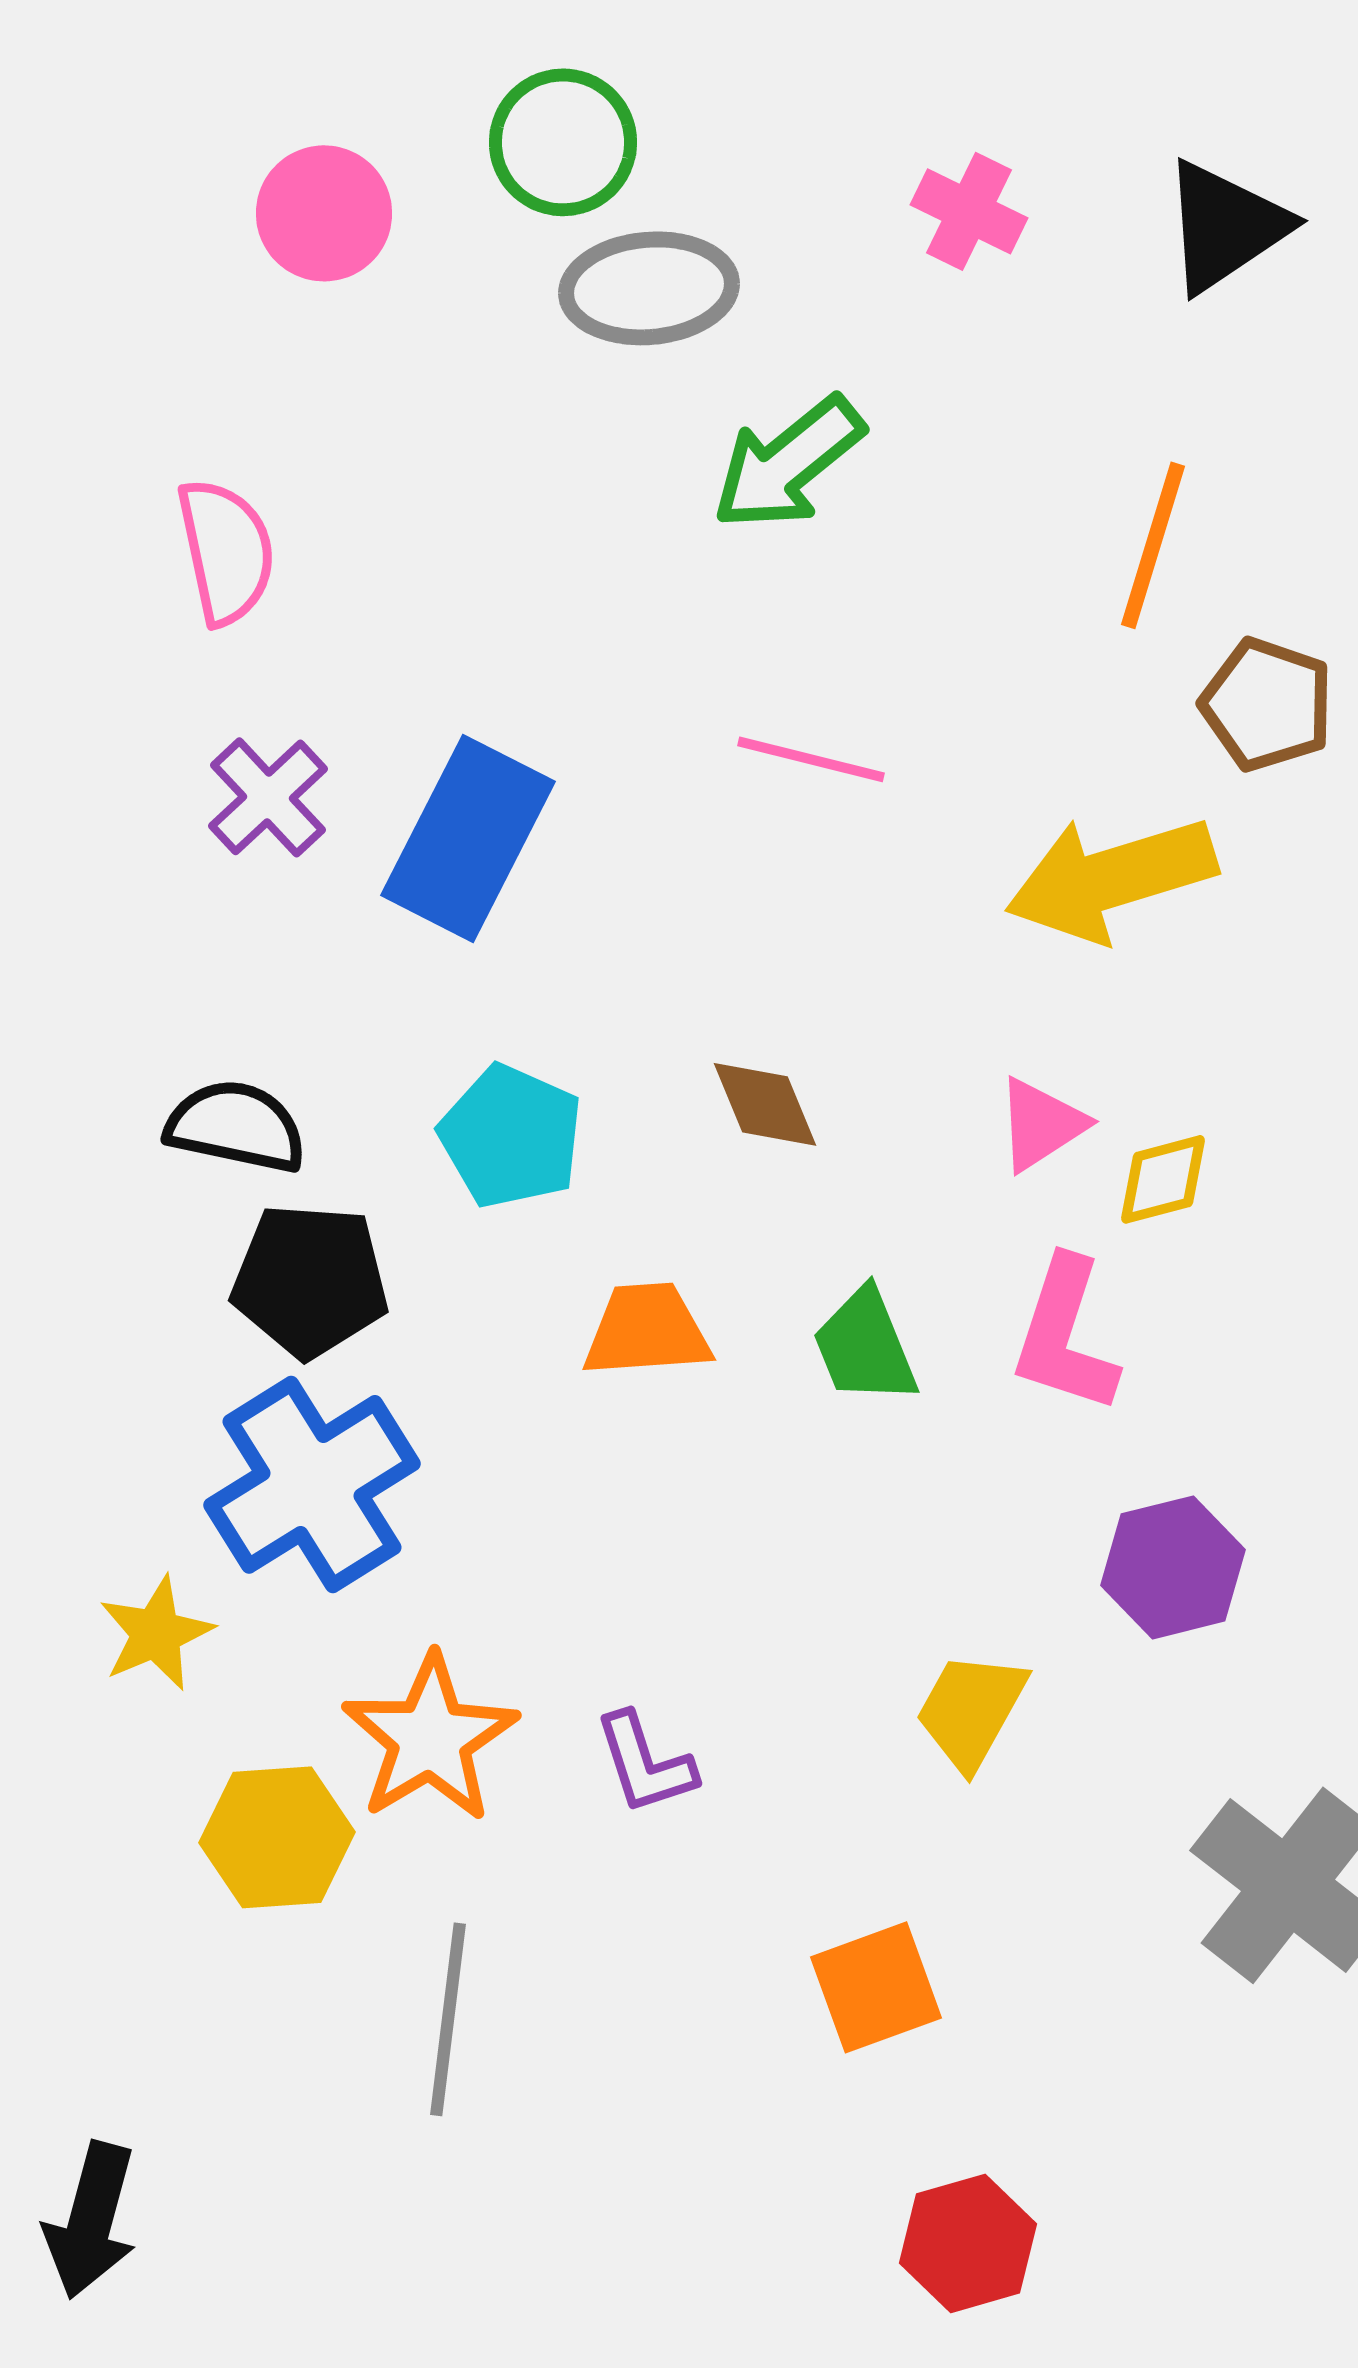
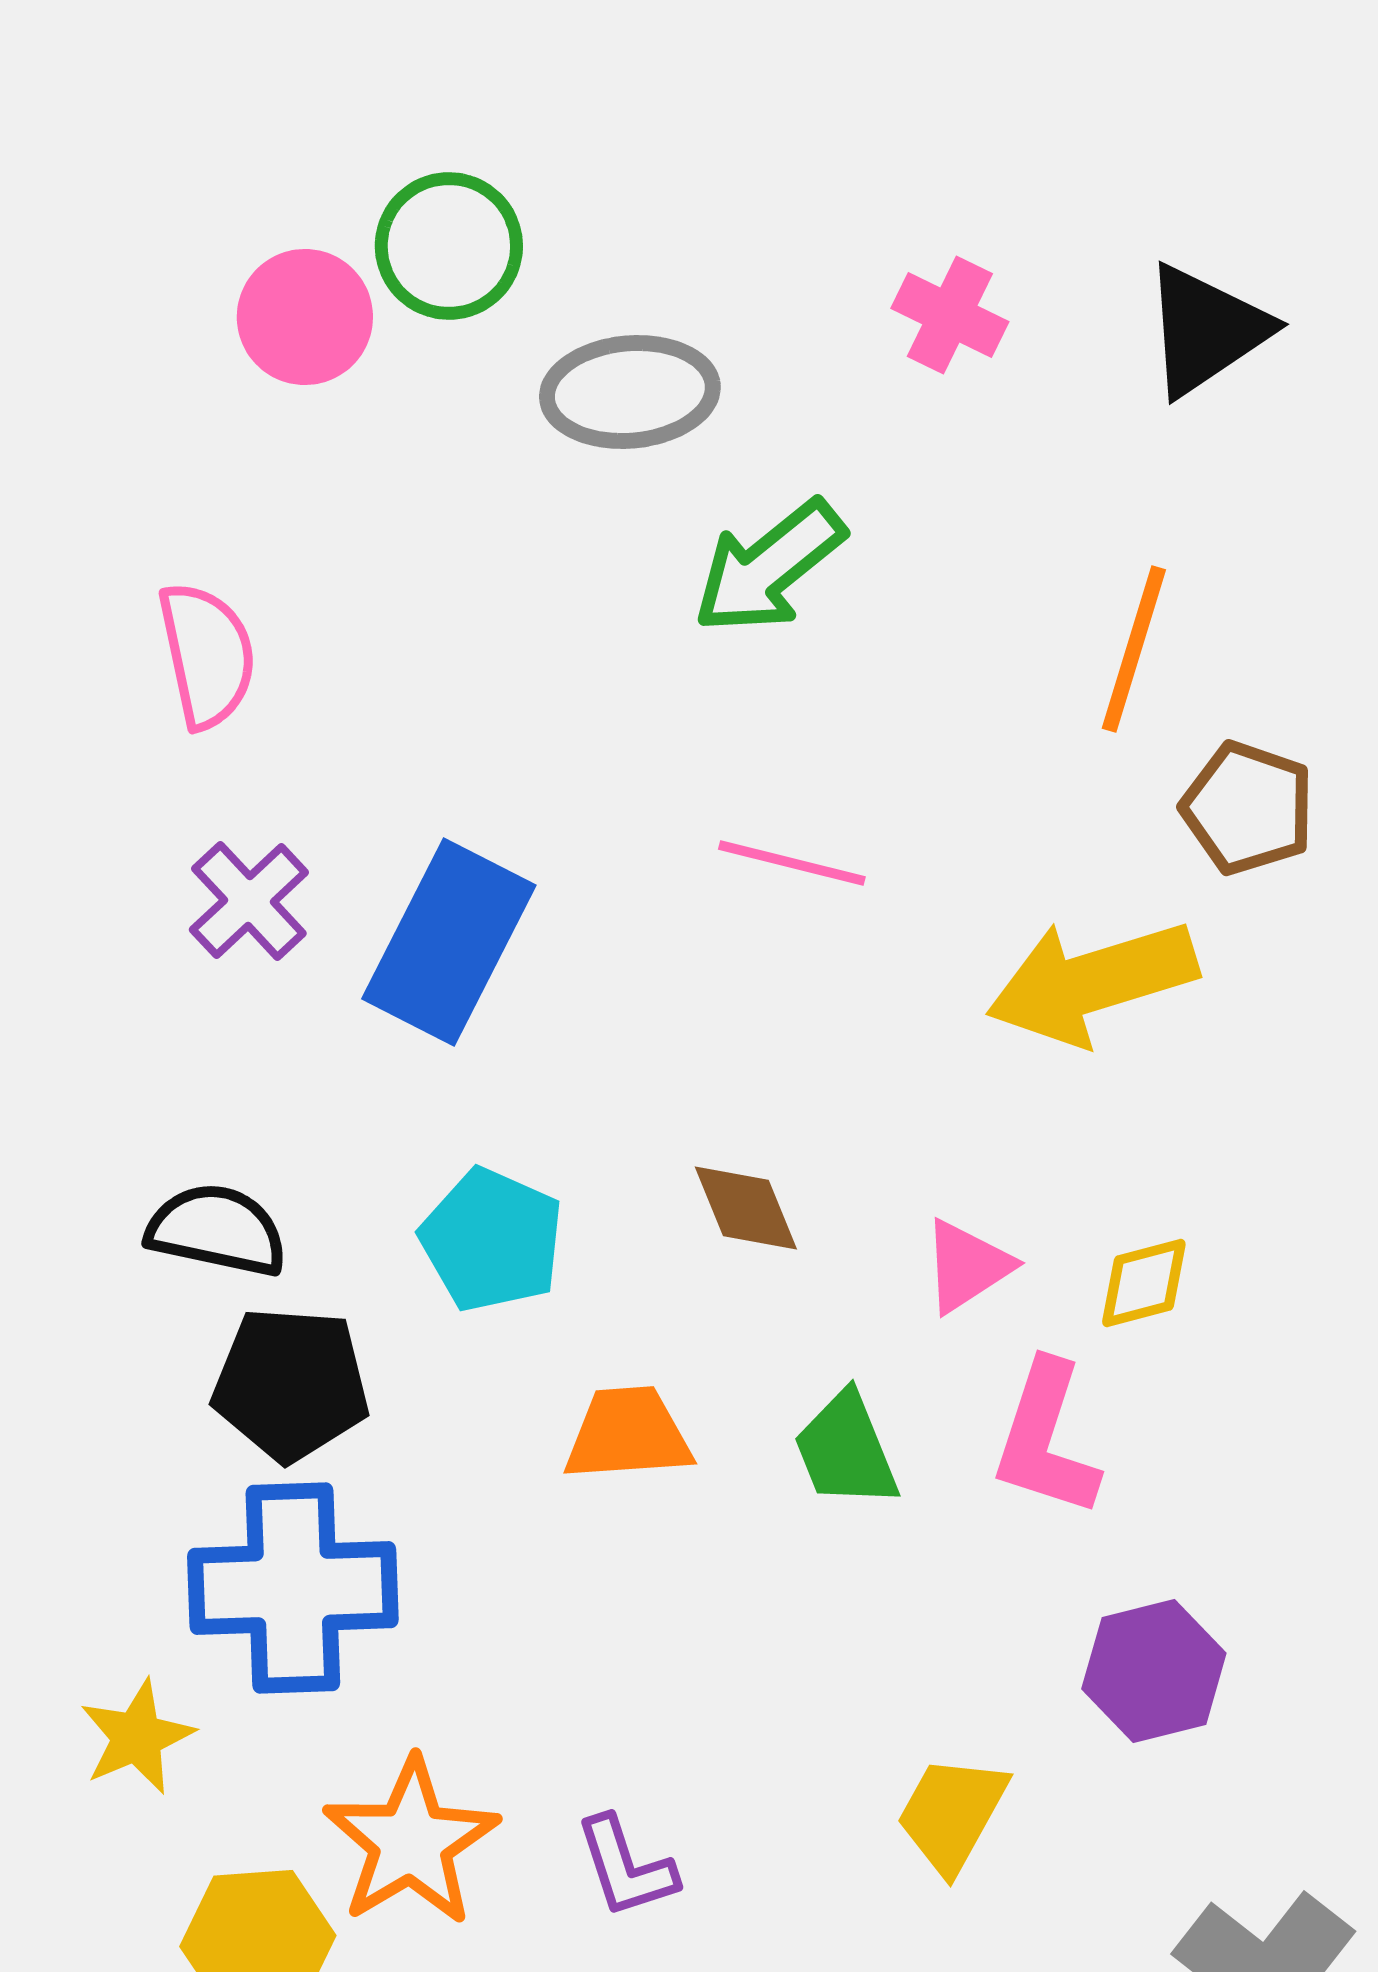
green circle: (563, 142) -> (449, 246), moved
pink triangle: (1041, 1124) -> (967, 1266), moved
blue cross: (312, 1484) -> (293, 1588), turned 30

